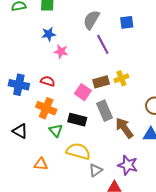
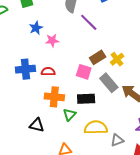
yellow cross: (121, 78) -> (117, 59), moved
blue cross: (19, 85) -> (25, 69), moved
green triangle: (56, 130) -> (69, 115), turned 40
gray triangle: (96, 170) -> (117, 140), turned 32

